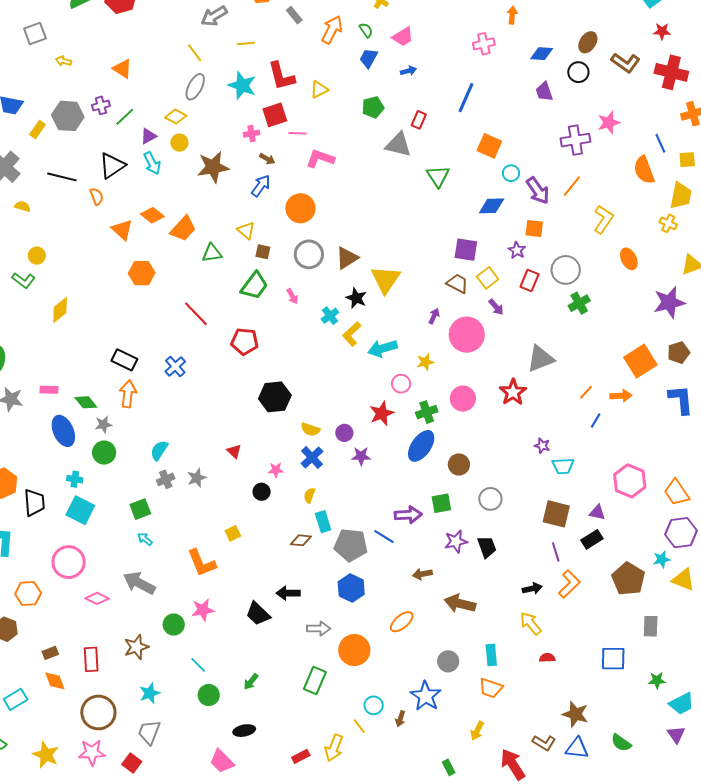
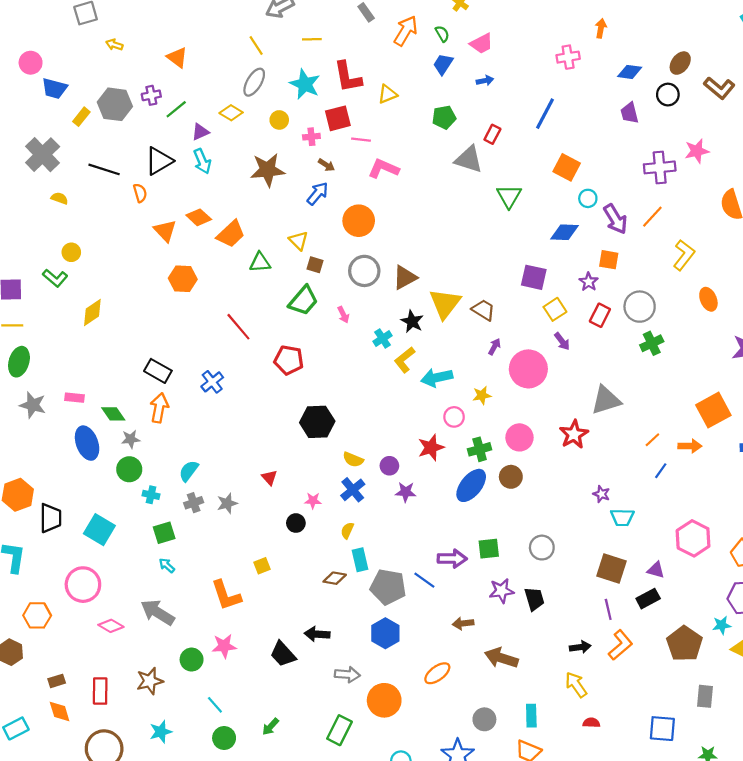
yellow circle: (179, 143) -> (279, 120), moved
brown trapezoid: (457, 283) -> (483, 310), moved
brown circle: (459, 464) -> (511, 477), moved
cyan cross: (75, 479) -> (151, 495), moved

